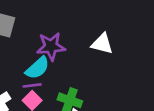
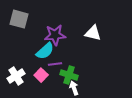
purple line: (32, 85) -> (55, 64), moved

